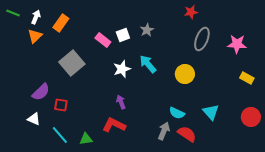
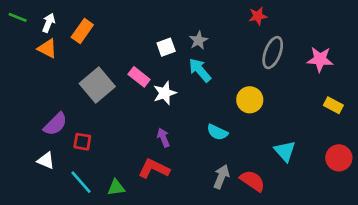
orange triangle: (35, 36) -> (47, 48), turned -49
pink rectangle: (103, 40) -> (139, 77), moved
cyan arrow: (148, 64) -> (200, 70), moved
cyan semicircle: (177, 113) -> (217, 132), moved

